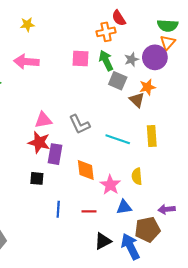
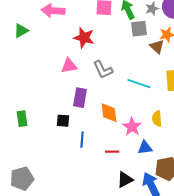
gray square: (118, 81) -> (139, 29), turned -30
red star: (39, 142) -> (84, 38), moved
blue line: (58, 209) -> (82, 140), moved

